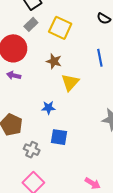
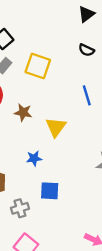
brown star: (54, 61) -> (23, 112), moved
gray cross: (32, 150) -> (20, 208), turned -35

